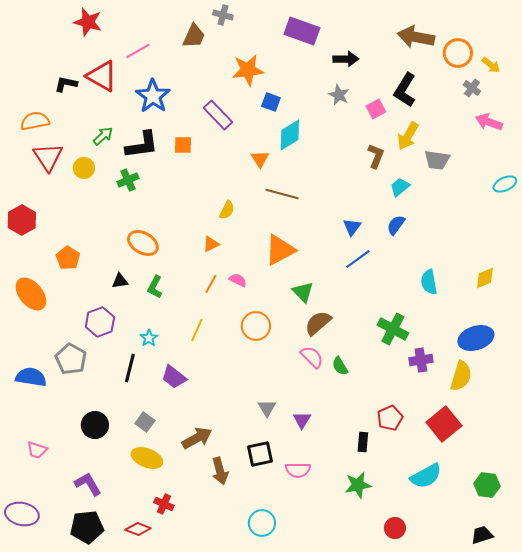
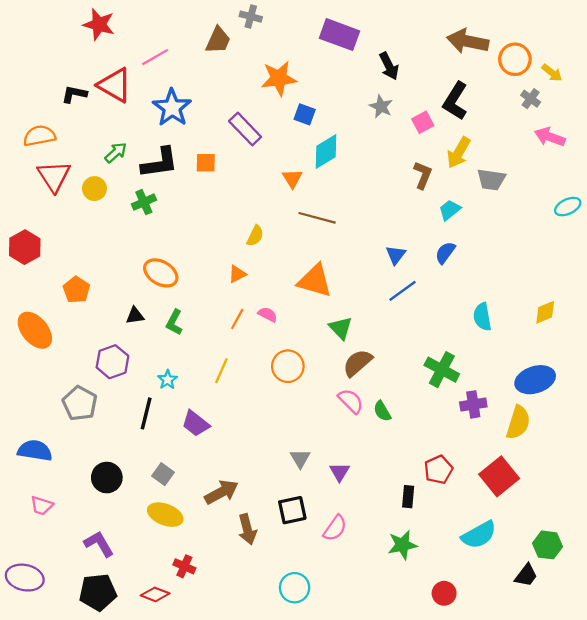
black arrow: (346, 59) -> (389, 66), turned 65
orange triangle: (280, 250) -> (315, 281), turned 44
blue semicircle: (31, 377) -> (35, 451), moved
pink semicircle: (298, 470) -> (335, 528), turned -55
black trapezoid: (482, 535) -> (526, 575), moved, turned 145

